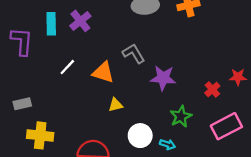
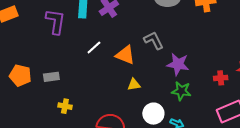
red cross: (212, 89) -> (221, 78), turned 32
green star: (181, 116) -> (181, 91), moved, turned 30
yellow cross: (40, 135) -> (65, 106), size x0.6

